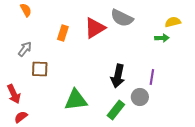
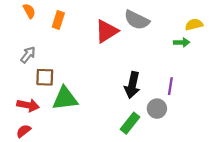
orange rectangle: (63, 33) -> (58, 20), moved
red arrow: (14, 94) -> (28, 105), moved, turned -54
green triangle: (76, 100) -> (65, 98), moved

